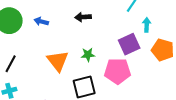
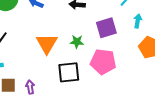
purple square: (129, 44) -> (106, 28), moved

